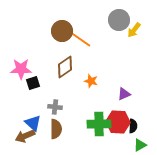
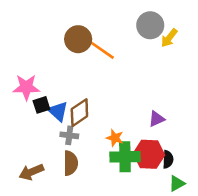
brown diamond: (65, 67) -> (79, 113), moved
orange star: (91, 81) -> (115, 138), moved
blue triangle: (33, 123) -> (58, 111), moved

